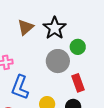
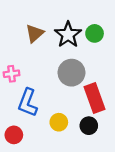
green circle: (78, 47) -> (95, 33), moved
red rectangle: (78, 83) -> (95, 98), size x1.4

